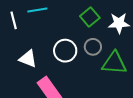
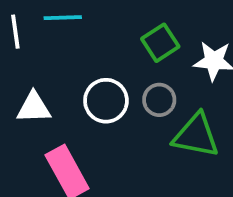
white triangle: (28, 59) -> (34, 108), turned -30

